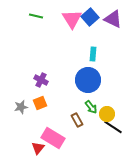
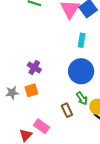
cyan rectangle: (93, 54) -> (82, 40), moved
pink rectangle: (53, 138) -> (42, 126), size x0.7

